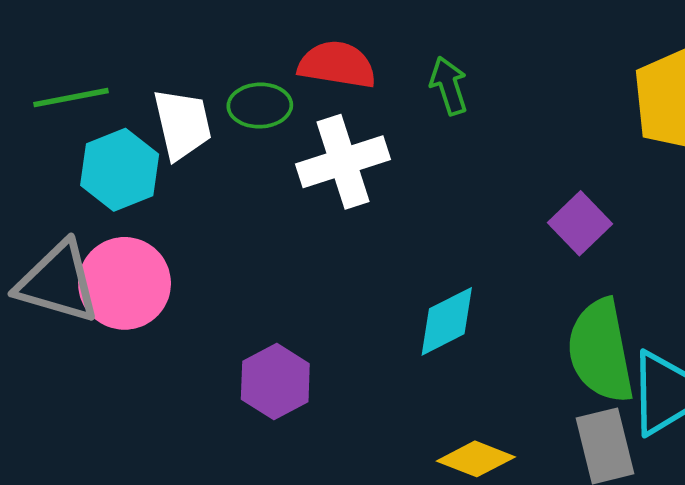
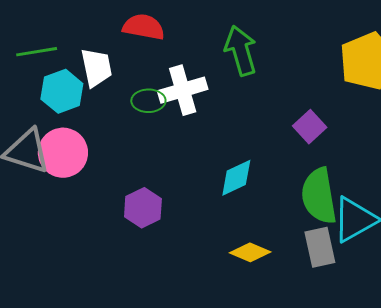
red semicircle: (337, 65) -> (144, 27), moved
green arrow: (449, 86) -> (241, 51), size x1.6
green ellipse: (260, 106) -> (148, 101), moved

